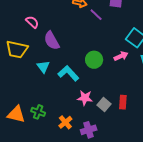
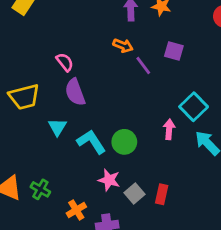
pink semicircle: (32, 22) -> (65, 62), moved
yellow trapezoid: (17, 49) -> (24, 97), turned -35
pink arrow: (121, 56) -> (169, 129), turned -72
green circle: (94, 60) -> (124, 142), moved

